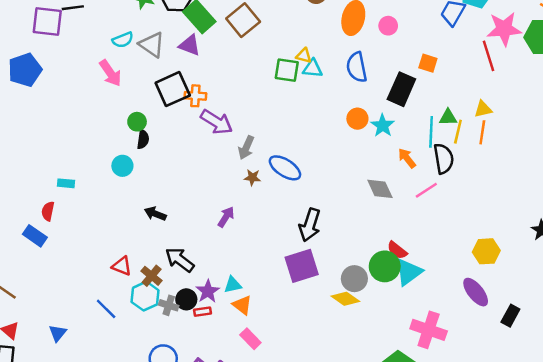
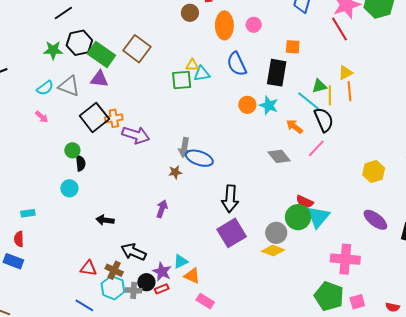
pink arrow: (110, 73) -> (42, 117), size x0.6
cyan line: (431, 132) -> (309, 101), turned -40
gray arrow: (246, 148) -> (184, 147), moved
yellow hexagon: (486, 251) -> (374, 171), moved

